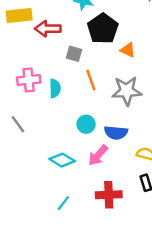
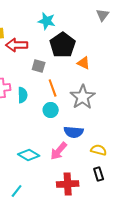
gray star: (127, 91) -> (83, 97), turned -30
cyan circle: (86, 124) -> (51, 110), moved
cyan line: (63, 203) -> (17, 191), moved

